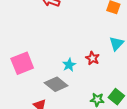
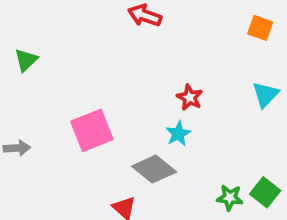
red star: (93, 58) -> (190, 97), moved

